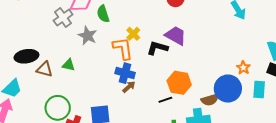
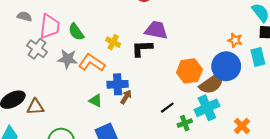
orange L-shape: (123, 48) -> (92, 63), moved, turned -30
green triangle: (69, 65) -> (95, 101), moved, turned 32
orange hexagon: (179, 83) -> (189, 71), moved
black line: (165, 100) -> (167, 108), moved
brown semicircle: (210, 100) -> (212, 83), size x1.4

